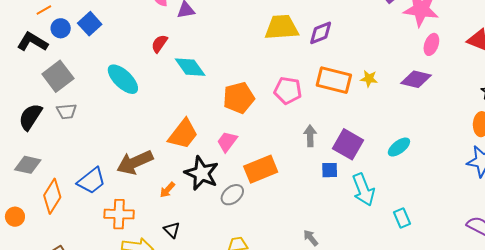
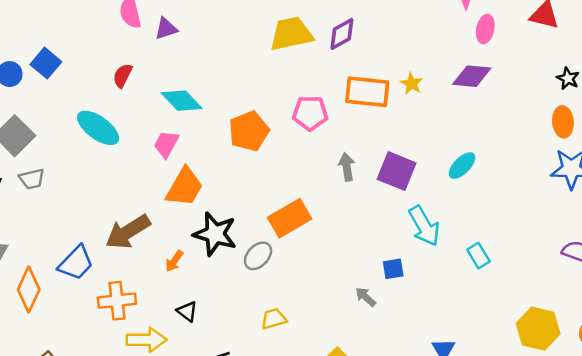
red semicircle: (159, 44) -> (123, 76), moved
yellow star: (369, 79) -> (412, 84), turned 30
pink trapezoid: (227, 142) -> (166, 144), moved
blue square: (330, 170) -> (393, 269), moved

